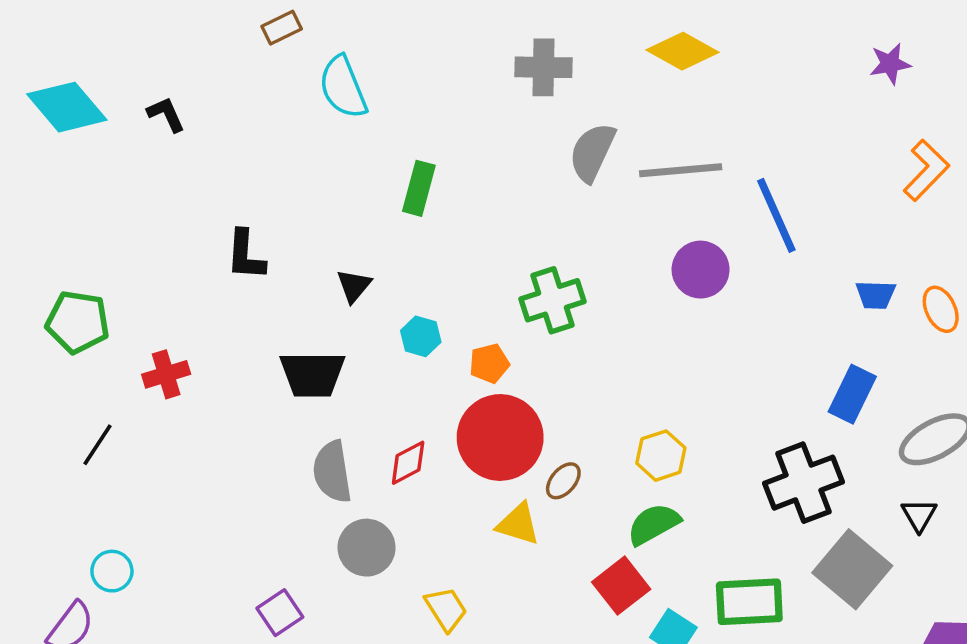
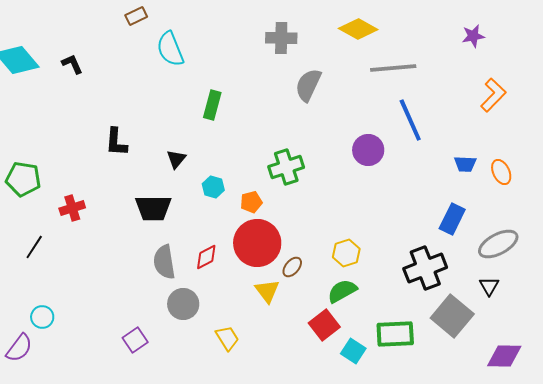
gray line: (681, 170) -> (393, 68), moved
yellow triangle: (518, 524) -> (267, 291), turned 36

